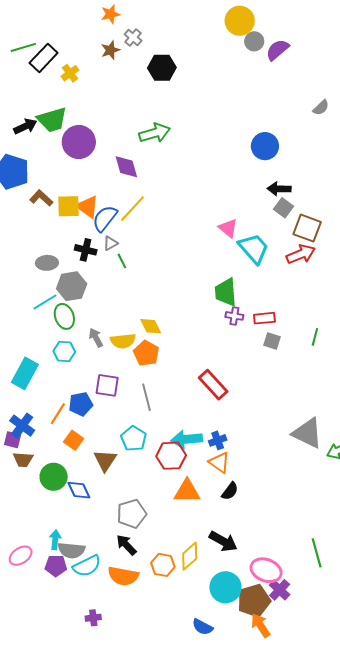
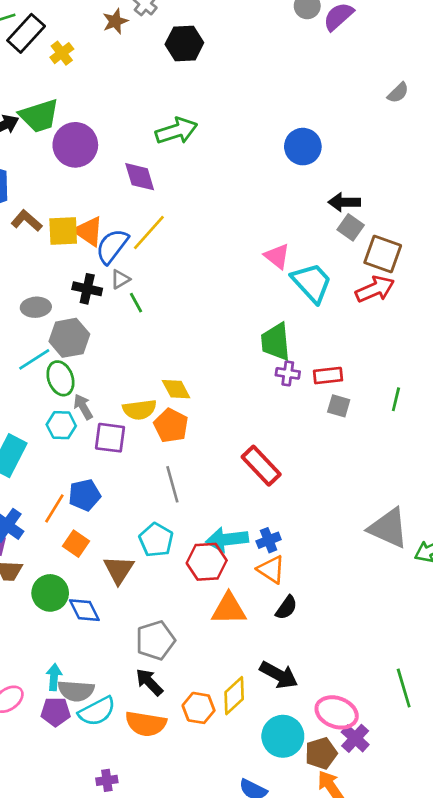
blue circle: (265, 146) -> (303, 147), moved
gray arrow: (96, 338) -> (83, 407), moved
purple square: (107, 385) -> (110, 438), moved
brown pentagon: (254, 601) -> (321, 753), size x0.7

